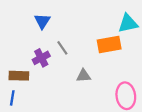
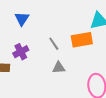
gray line: (62, 48) -> (54, 44), moved

